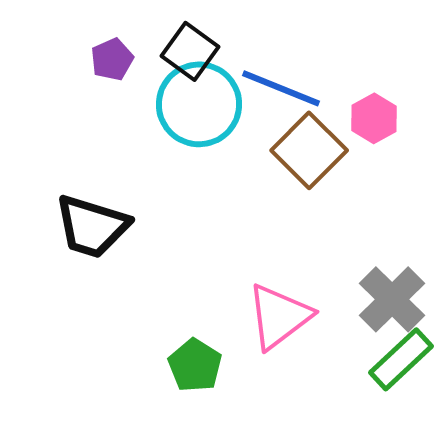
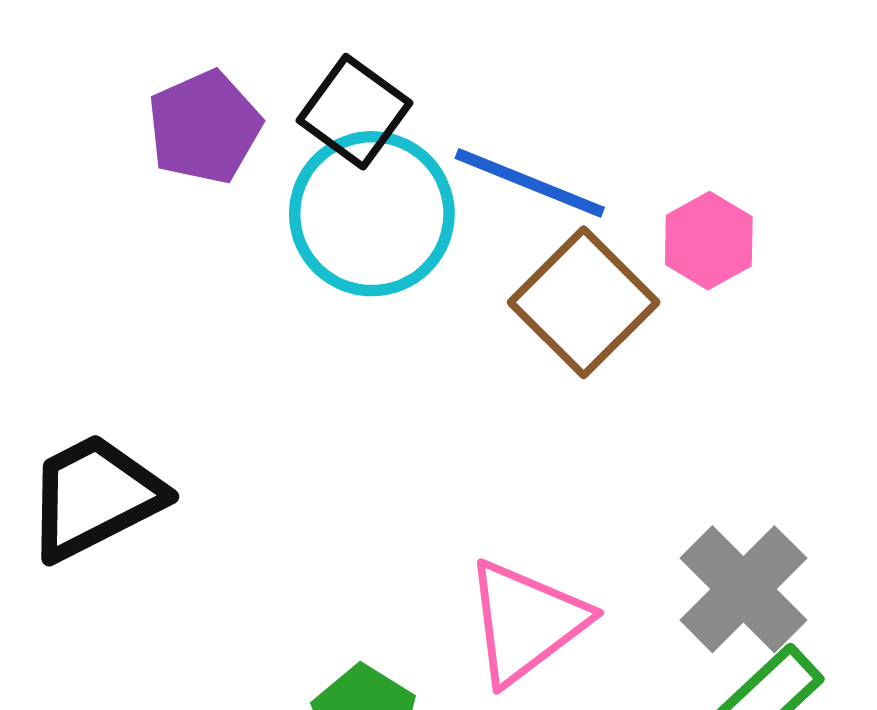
purple pentagon: (112, 59) -> (204, 127), size x1.4
black trapezoid: (92, 226) -> (95, 497), moved, turned 136

